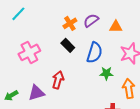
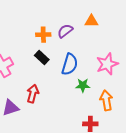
orange cross: (70, 23) -> (43, 35), turned 32
orange triangle: (116, 27) -> (91, 21), moved

